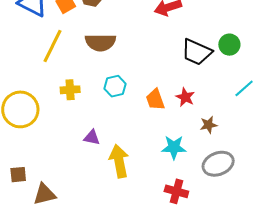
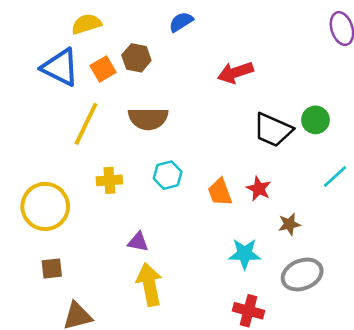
yellow arrow: (119, 161) -> (149, 284), moved
brown square: (18, 175) -> (52, 269), moved

